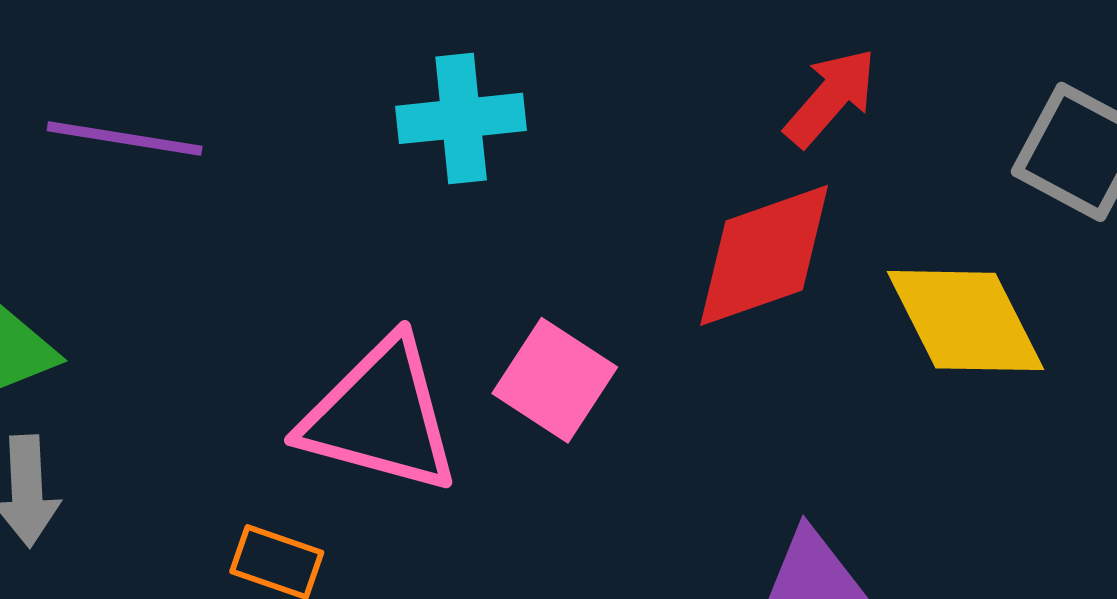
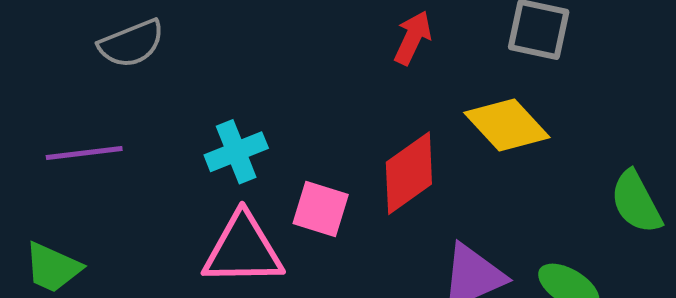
cyan cross: (461, 118) -> (236, 152), moved
red diamond: (764, 255) -> (409, 173), moved

